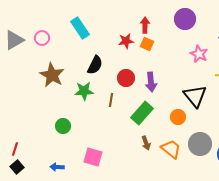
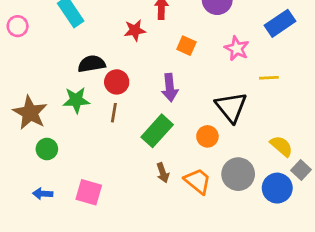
orange square: (147, 44) -> (186, 46), moved
black semicircle: (95, 65) -> (92, 64), turned -126
brown star: (52, 75) -> (30, 113), moved
red circle: (126, 78) -> (117, 82), moved
blue arrow: (57, 167) -> (43, 194), moved

